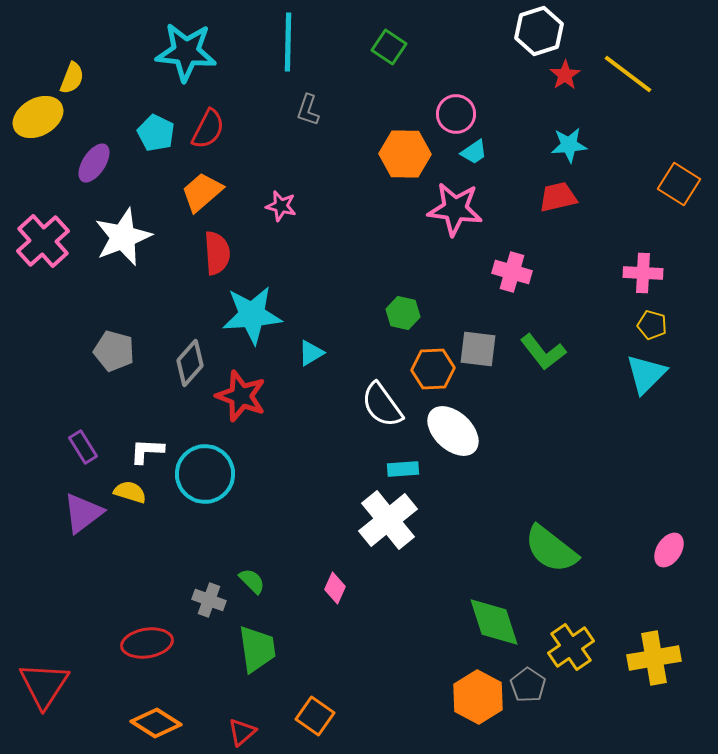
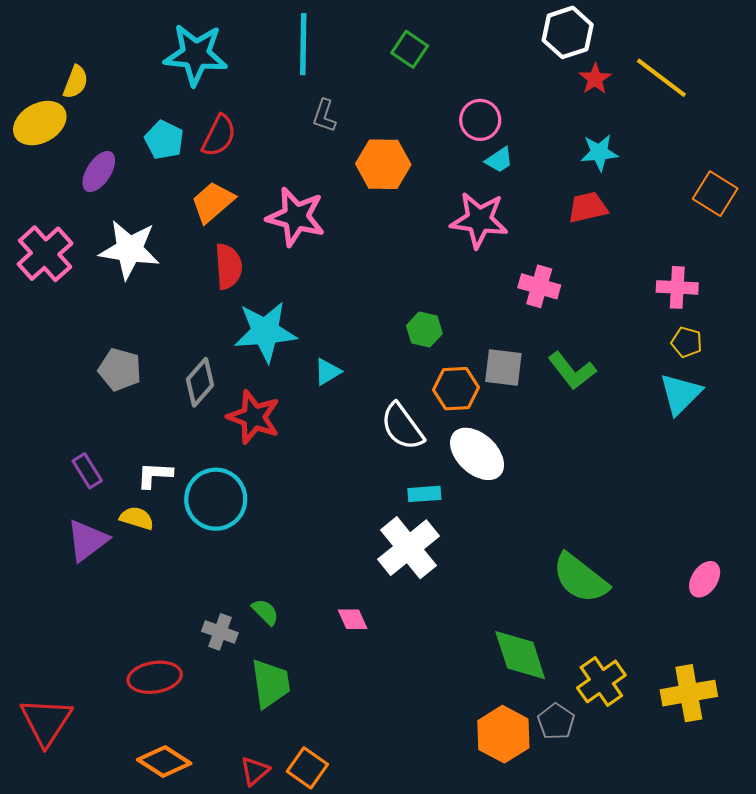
orange hexagon: (405, 154) -> (383, 164), moved
pink star: (281, 206) -> (296, 217), size x1.8
white star: (123, 237) -> (129, 249), turned 30
pink diamond: (335, 588) -> (353, 619), turned -48
orange square: (315, 716) -> (307, 768), moved

